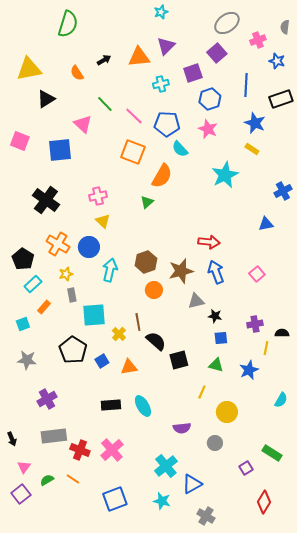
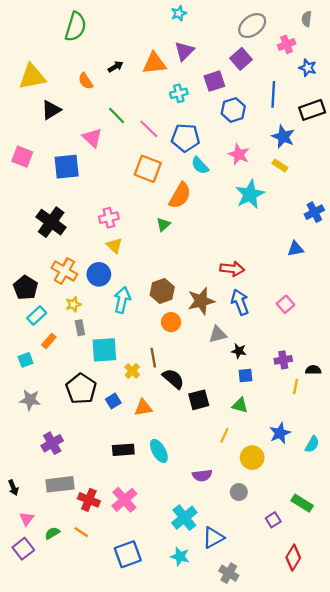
gray semicircle: (285, 27) -> (307, 19), moved
pink star: (208, 129) -> (239, 154), moved
blue star: (249, 370) -> (280, 433), moved

